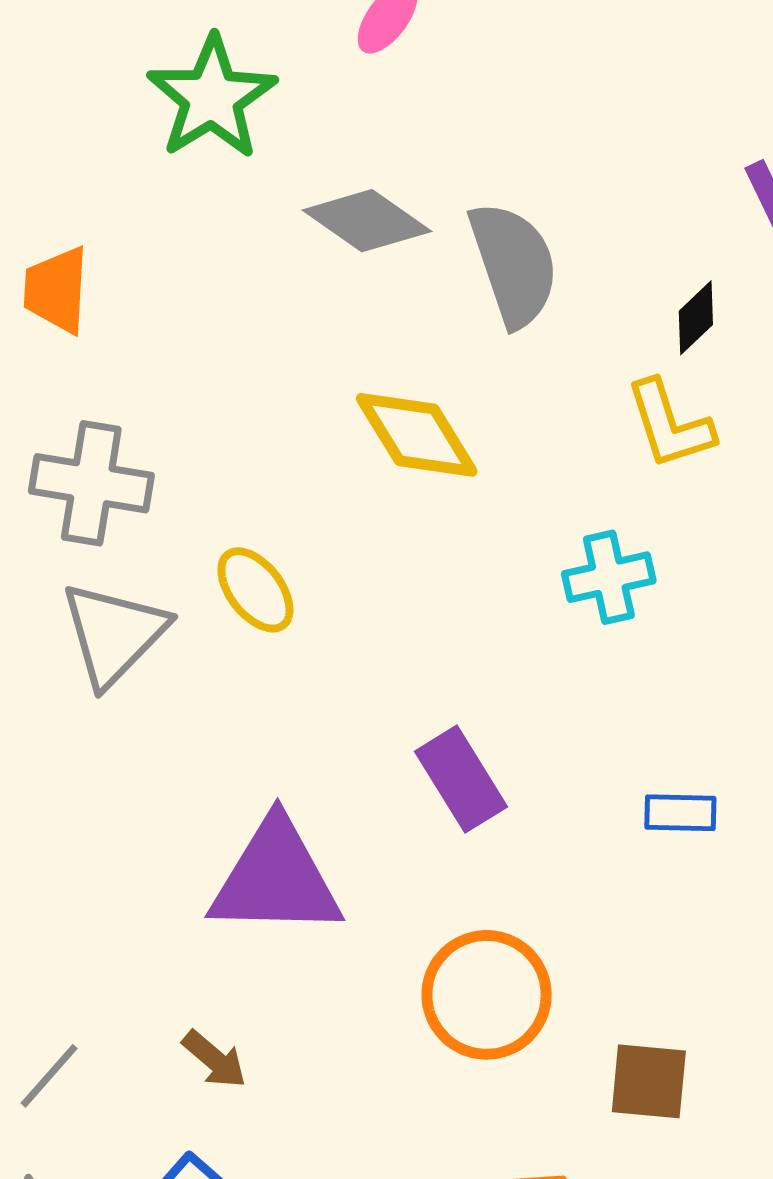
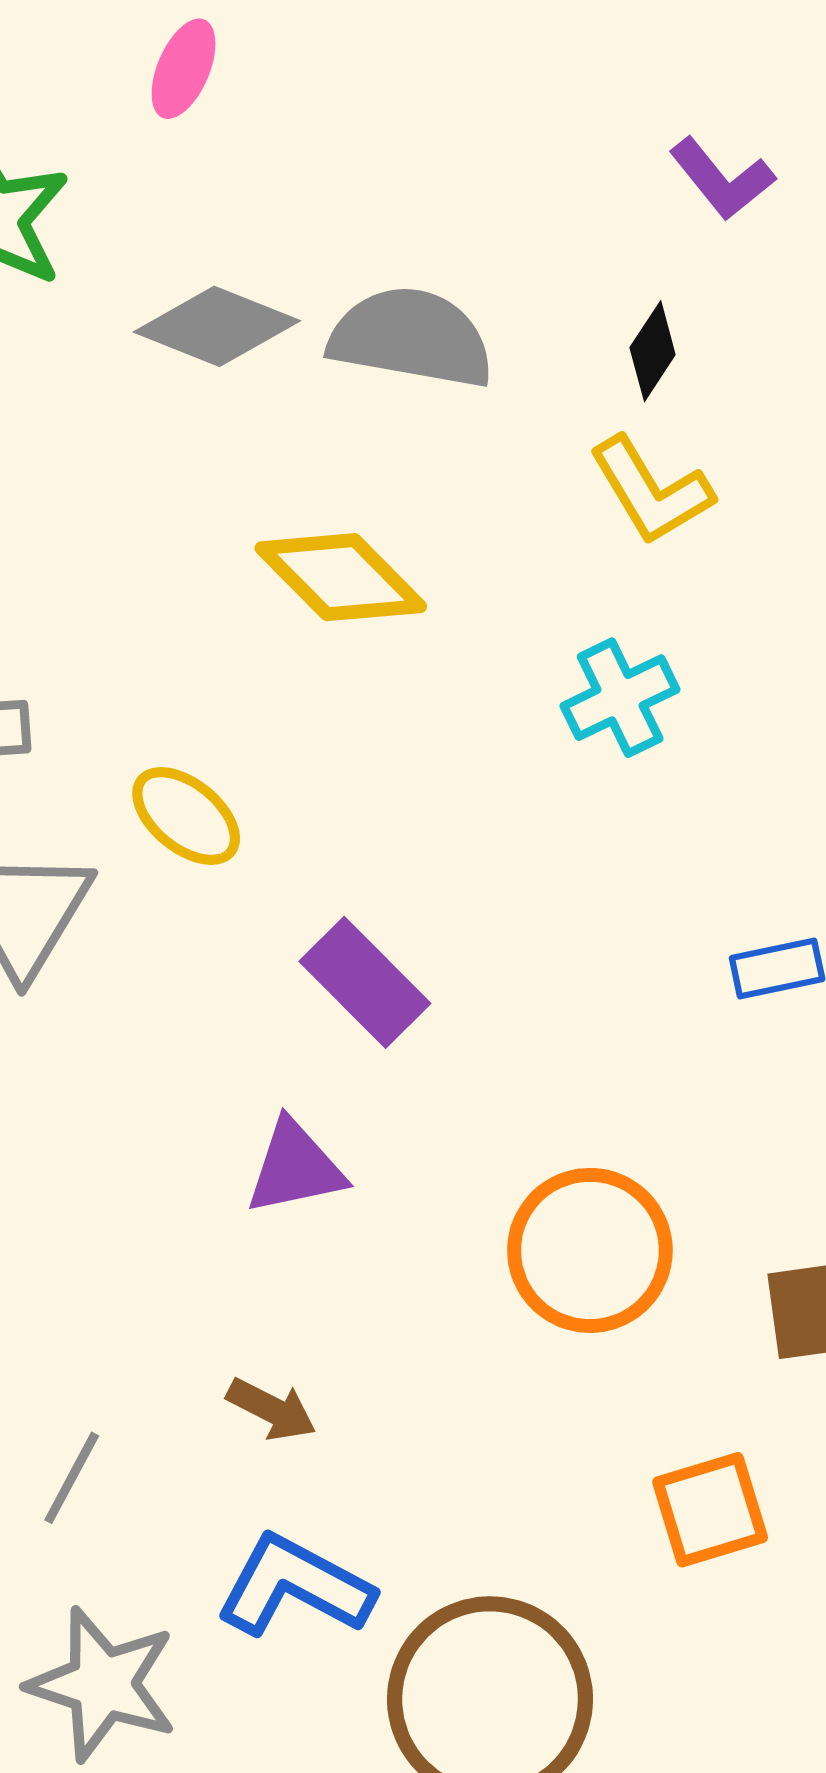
gray semicircle: (514, 264) -> (411, 338), turned -48
purple rectangle: (461, 779) -> (365, 982), moved
purple triangle: (276, 879) -> (295, 1168), size x0.6

